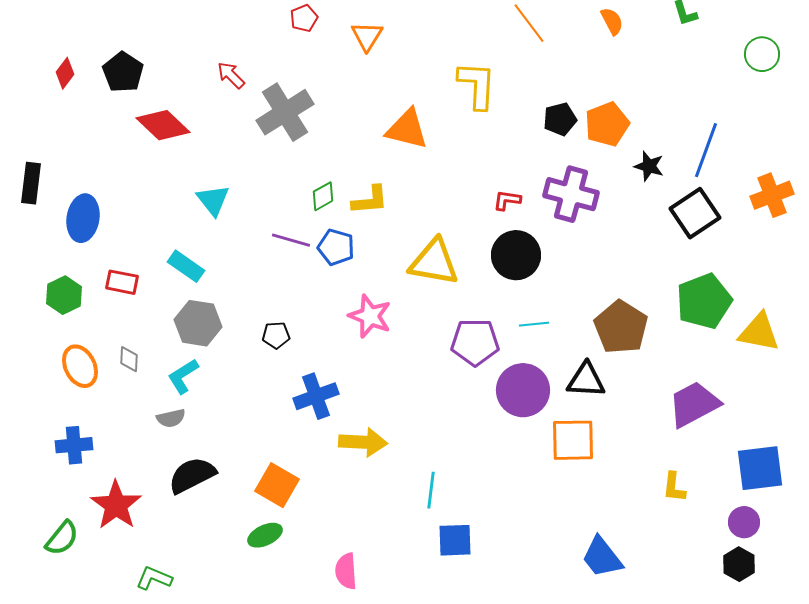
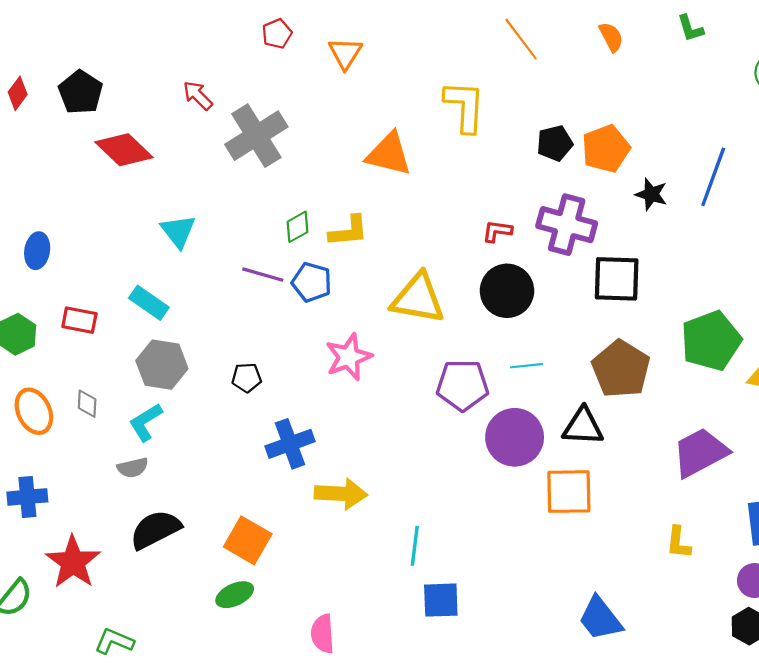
black square: (695, 213) -> (617, 279), moved, turned 36
blue ellipse: (83, 218) -> (37, 251), size x0.7
pink star: (370, 316) -> (349, 357), turned 30

